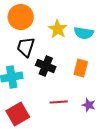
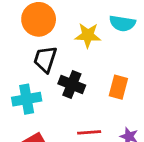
yellow star: (58, 29) -> (88, 35), turned -30
cyan semicircle: (84, 33) -> (122, 23), moved

